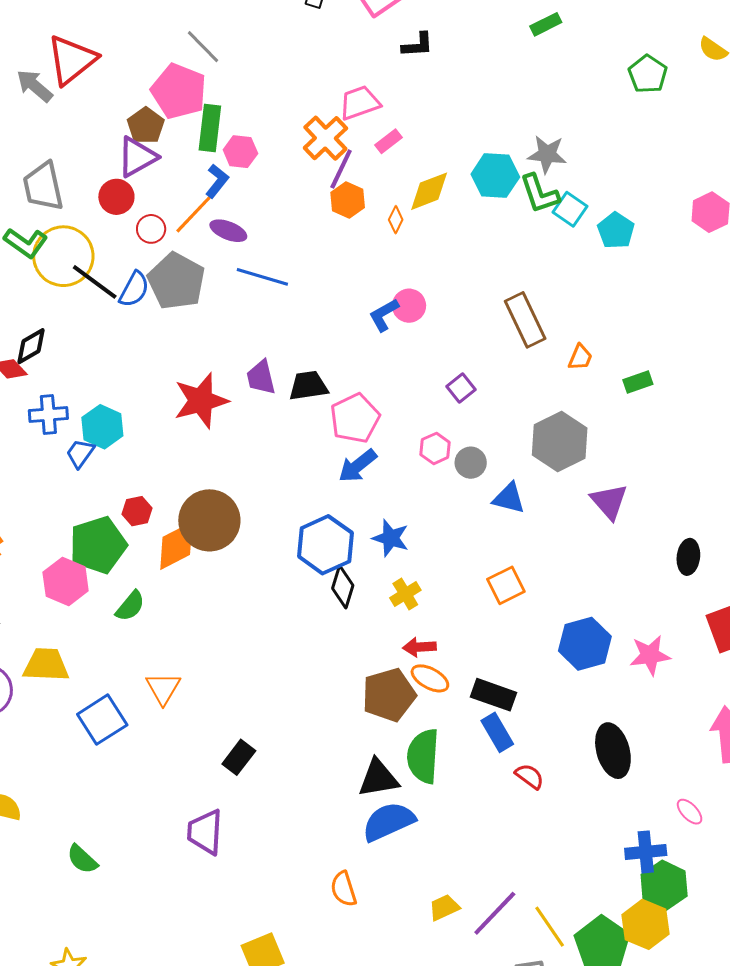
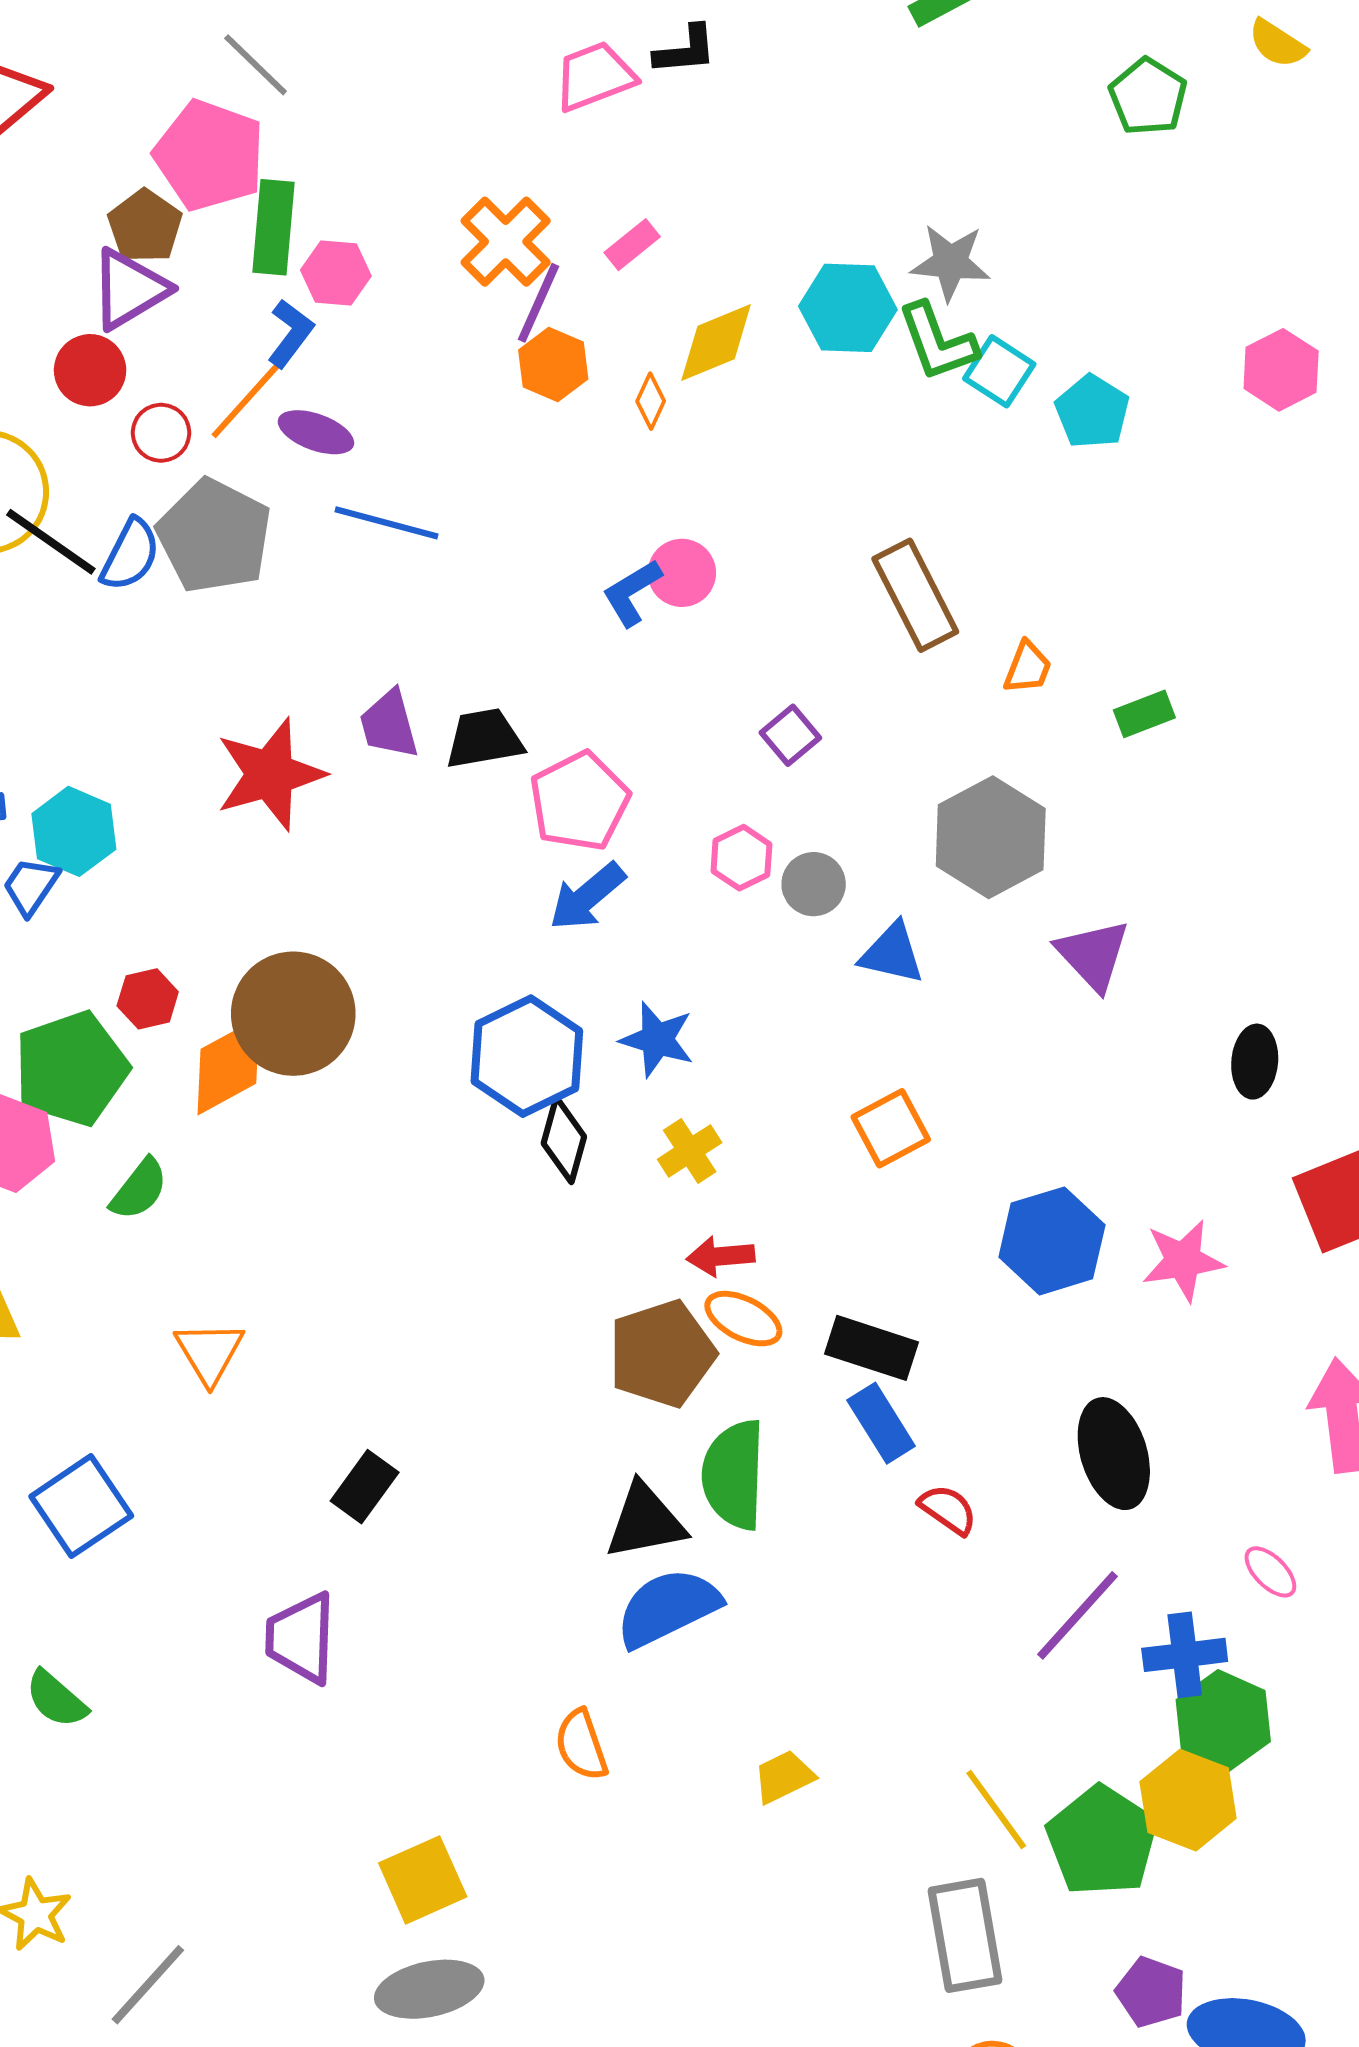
pink trapezoid: (360, 103) -> (595, 76), moved
blue square: (102, 720) -> (81, 1506), moved
purple line: (495, 913) -> (1078, 1615), moved

